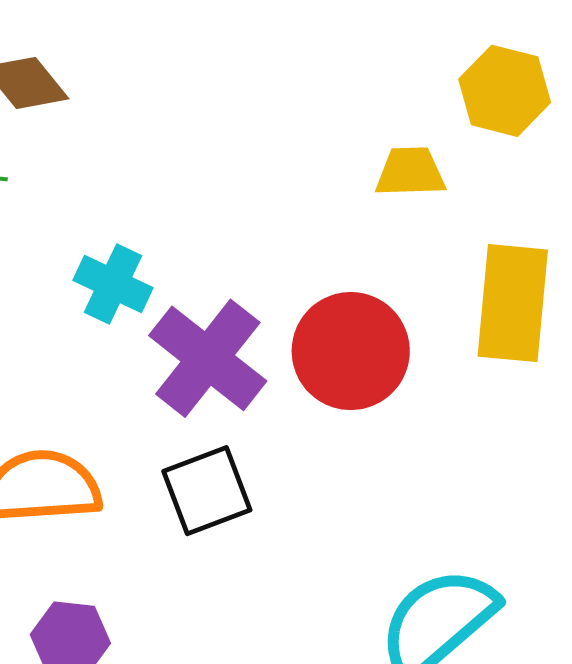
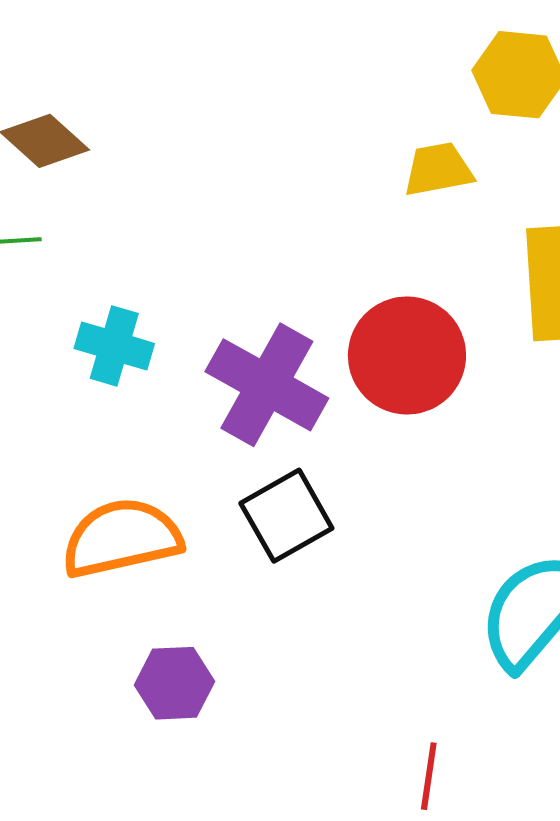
cyan cross: (113, 284) -> (114, 346), moved

